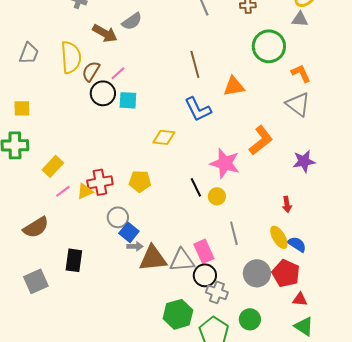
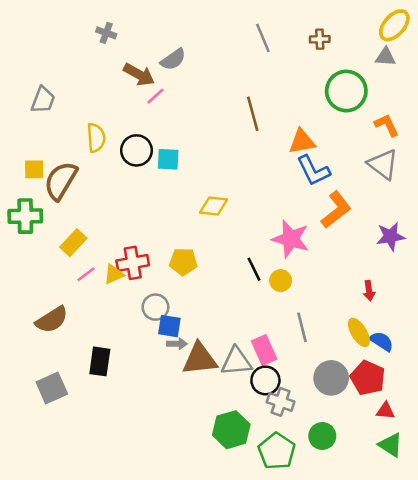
yellow semicircle: (71, 57) -> (96, 138), moved, size x0.7
brown semicircle: (91, 71) -> (61, 181), moved, size x1.5
pink line: (118, 73) -> (155, 96), moved
blue L-shape: (198, 109) -> (313, 171), moved
blue square: (129, 232) -> (169, 326), turned -30

